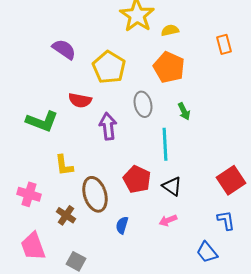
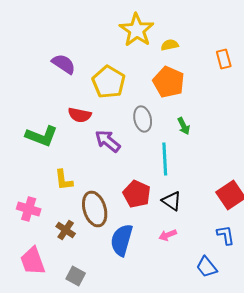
purple arrow: (108, 126) -> (108, 141), turned -44
blue semicircle: (122, 225) -> (122, 240), size x1.8

